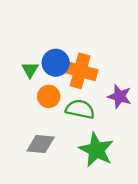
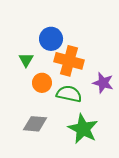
blue circle: (56, 63) -> (51, 39), moved

